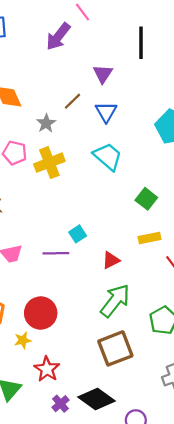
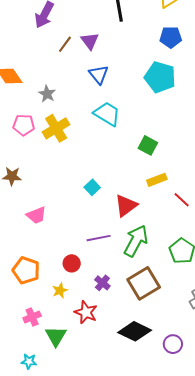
brown line: (73, 101) -> (65, 44), moved
purple line: (56, 253) -> (99, 238), moved
red triangle: (111, 260) -> (126, 206), size x1.4
red circle: (41, 313) -> (72, 263), size x0.6
purple cross: (61, 404) -> (102, 283), moved

